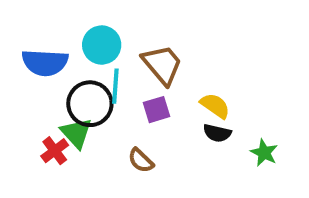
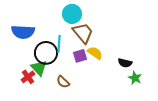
cyan circle: (102, 45) -> (72, 14), moved
yellow semicircle: (215, 106) -> (95, 53), moved
black semicircle: (217, 133) -> (125, 63), moved
brown semicircle: (141, 160) -> (63, 82), moved

